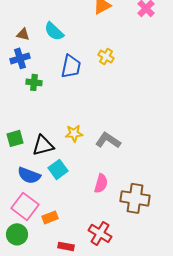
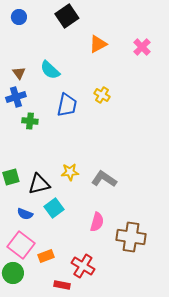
brown triangle: (23, 34) -> (19, 73), turned 40
blue semicircle: (29, 175) -> (25, 214), size x0.7
red cross: (100, 233) -> (83, 266), moved

